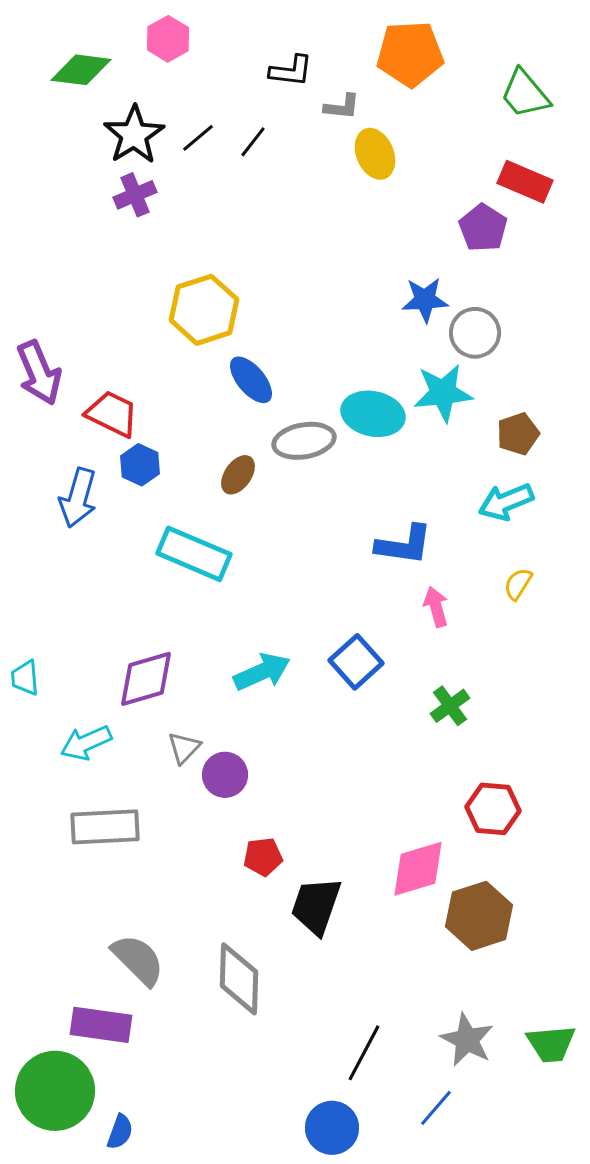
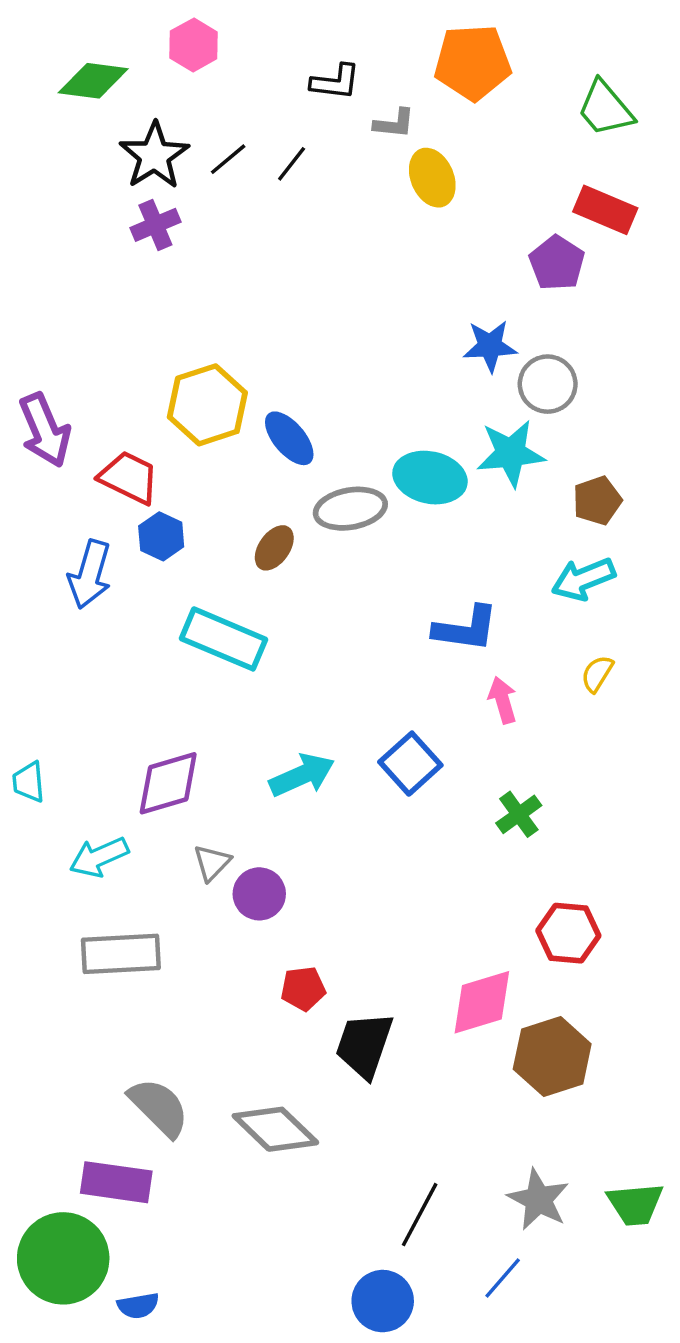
yellow hexagon: (204, 310) -> (207, 405), moved
gray diamond: (239, 979) -> (275, 1129), turned -48
blue semicircle: (120, 1132) -> (138, 1306), turned 60

